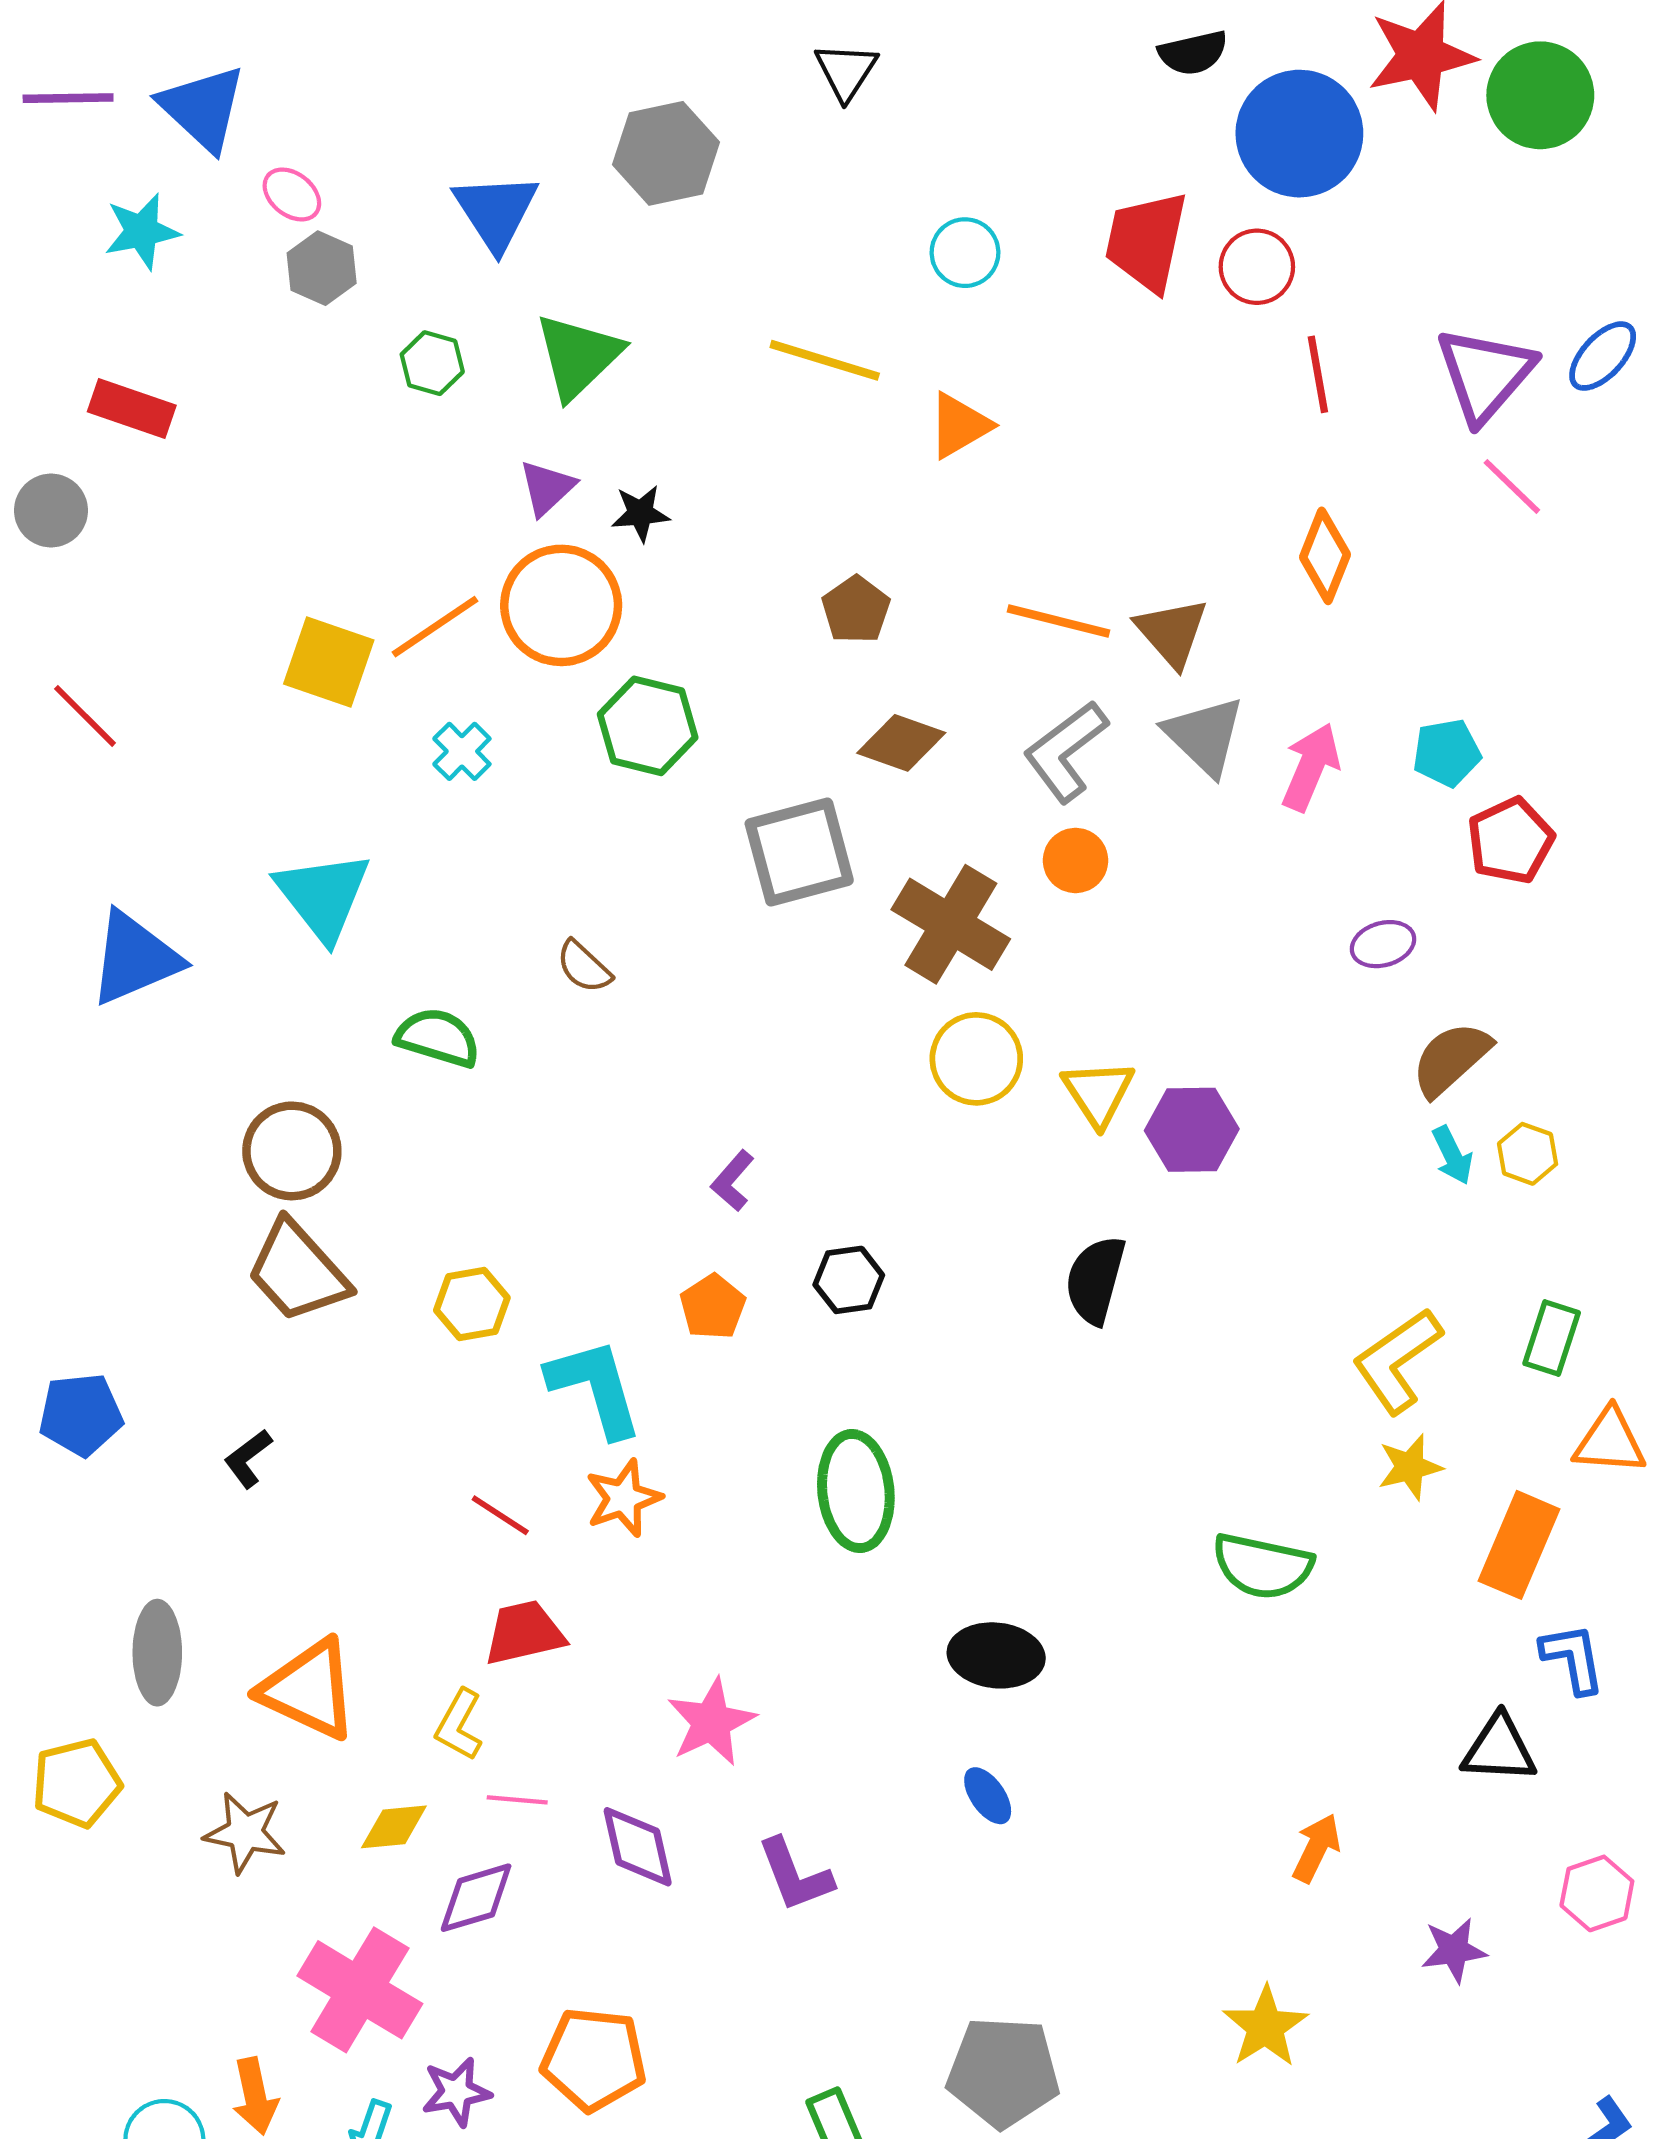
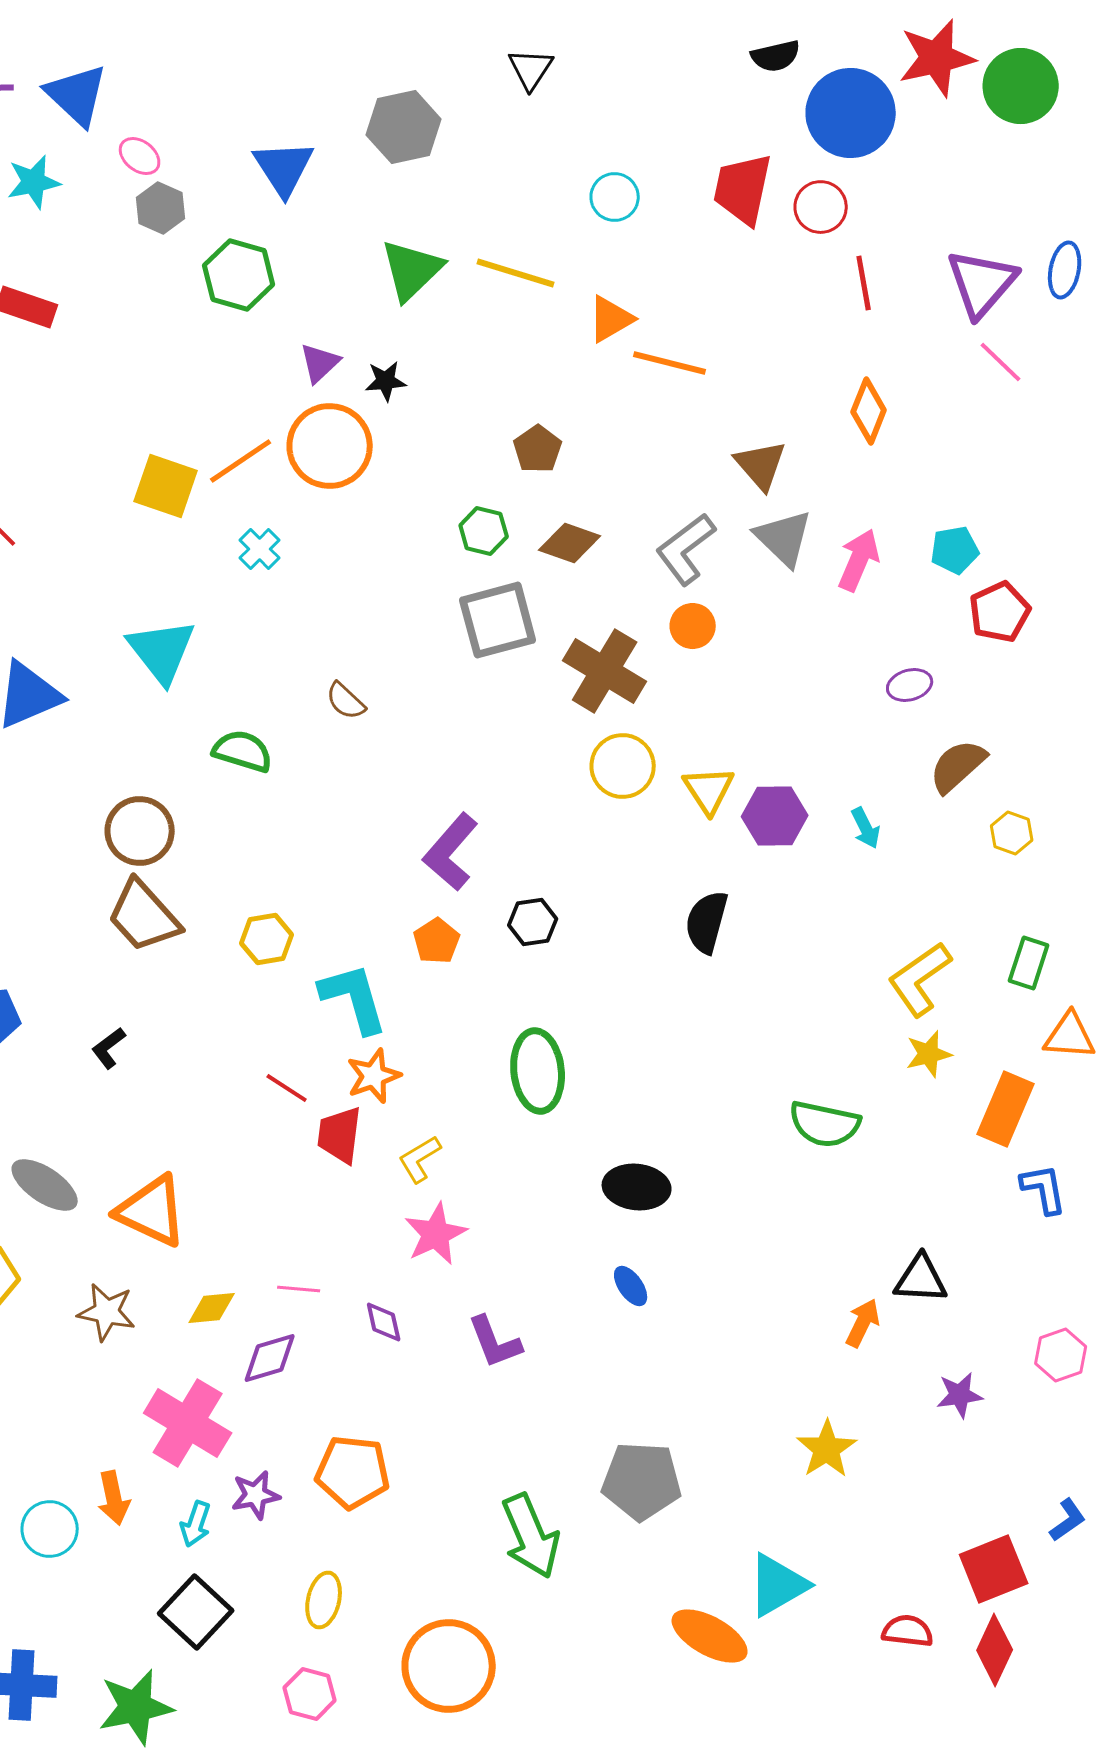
green triangle: (578, 356) -> (412, 270), moved
blue ellipse: (1603, 356) -> (1065, 270), turned -32
green hexagon: (432, 363) -> (239, 275), size x1.6
orange line: (1059, 621) -> (670, 363), moved
green hexagon: (648, 726) -> (484, 531), moved, size x0.7
cyan arrow: (1452, 1155) -> (866, 828), moved
purple L-shape: (733, 1181) -> (451, 852), size x1.8
red trapezoid: (524, 1633) -> (340, 1135), moved, turned -70
gray ellipse: (157, 1653) -> (45, 1185), turned -56
yellow L-shape: (459, 1725) -> (420, 1159), moved, turned 30
black triangle: (1499, 1749) -> (921, 1279), moved
purple diamond: (638, 1847) -> (384, 1322), size x0.7

